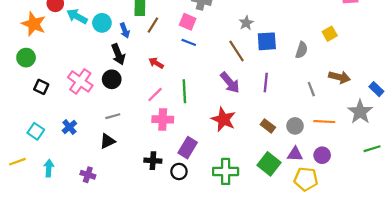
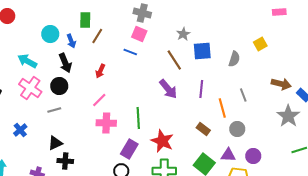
cyan arrow: (77, 16) -> (27, 61), moved
pink square: (188, 22) -> (139, 34), moved
red arrow: (156, 63) -> (100, 71), turned -96
brown arrow: (339, 77) -> (281, 84), moved
green line: (184, 91) -> (138, 118), moved
gray line: (113, 116) -> (54, 110), moved
red star: (223, 119) -> (162, 141), moved
orange line: (324, 122) -> (222, 108), moved, turned 72
gray circle: (295, 126) -> (237, 129), moved
black cross: (153, 161) -> (65, 161), moved

